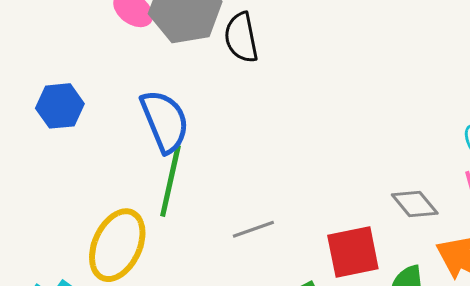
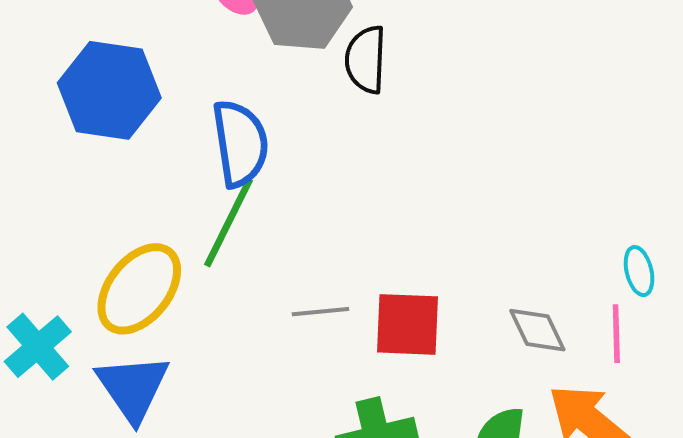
blue hexagon: (60, 106) -> (109, 90), size x1.6
red square: (353, 252) -> (407, 324), moved

